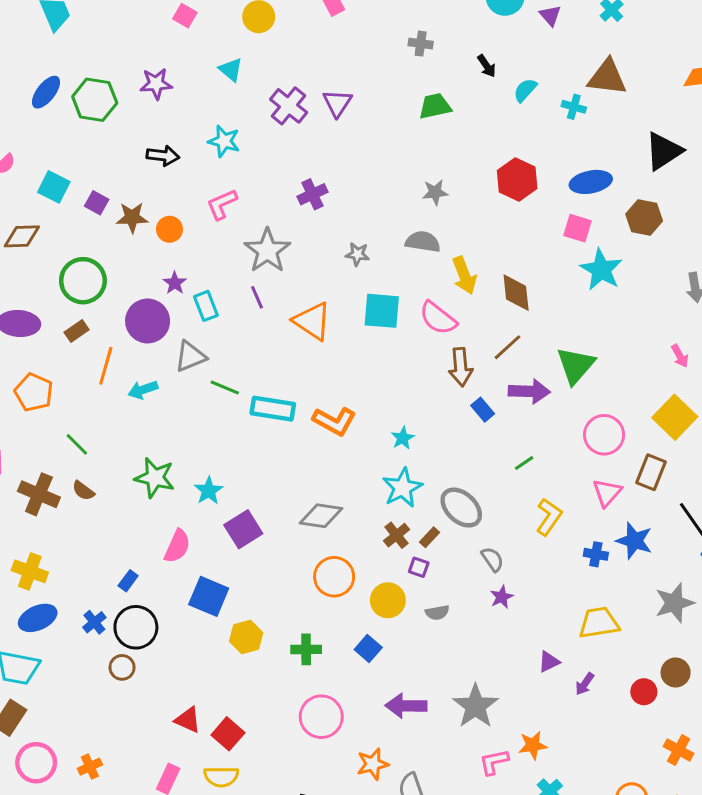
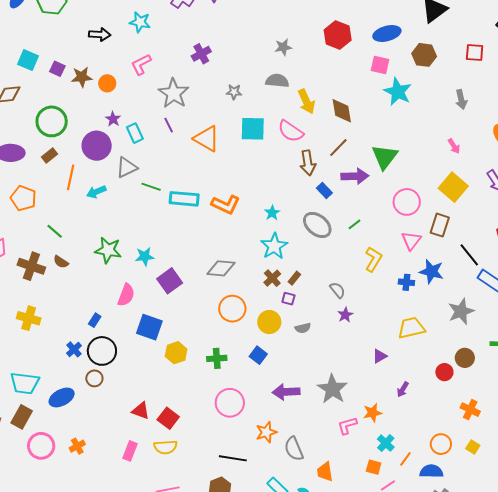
cyan star: (209, 491) -> (145, 256), turned 30
gray ellipse: (461, 508) -> (317, 225), moved
blue ellipse: (38, 618) -> (62, 398), moved
purple arrow: (585, 684) -> (403, 389), moved

